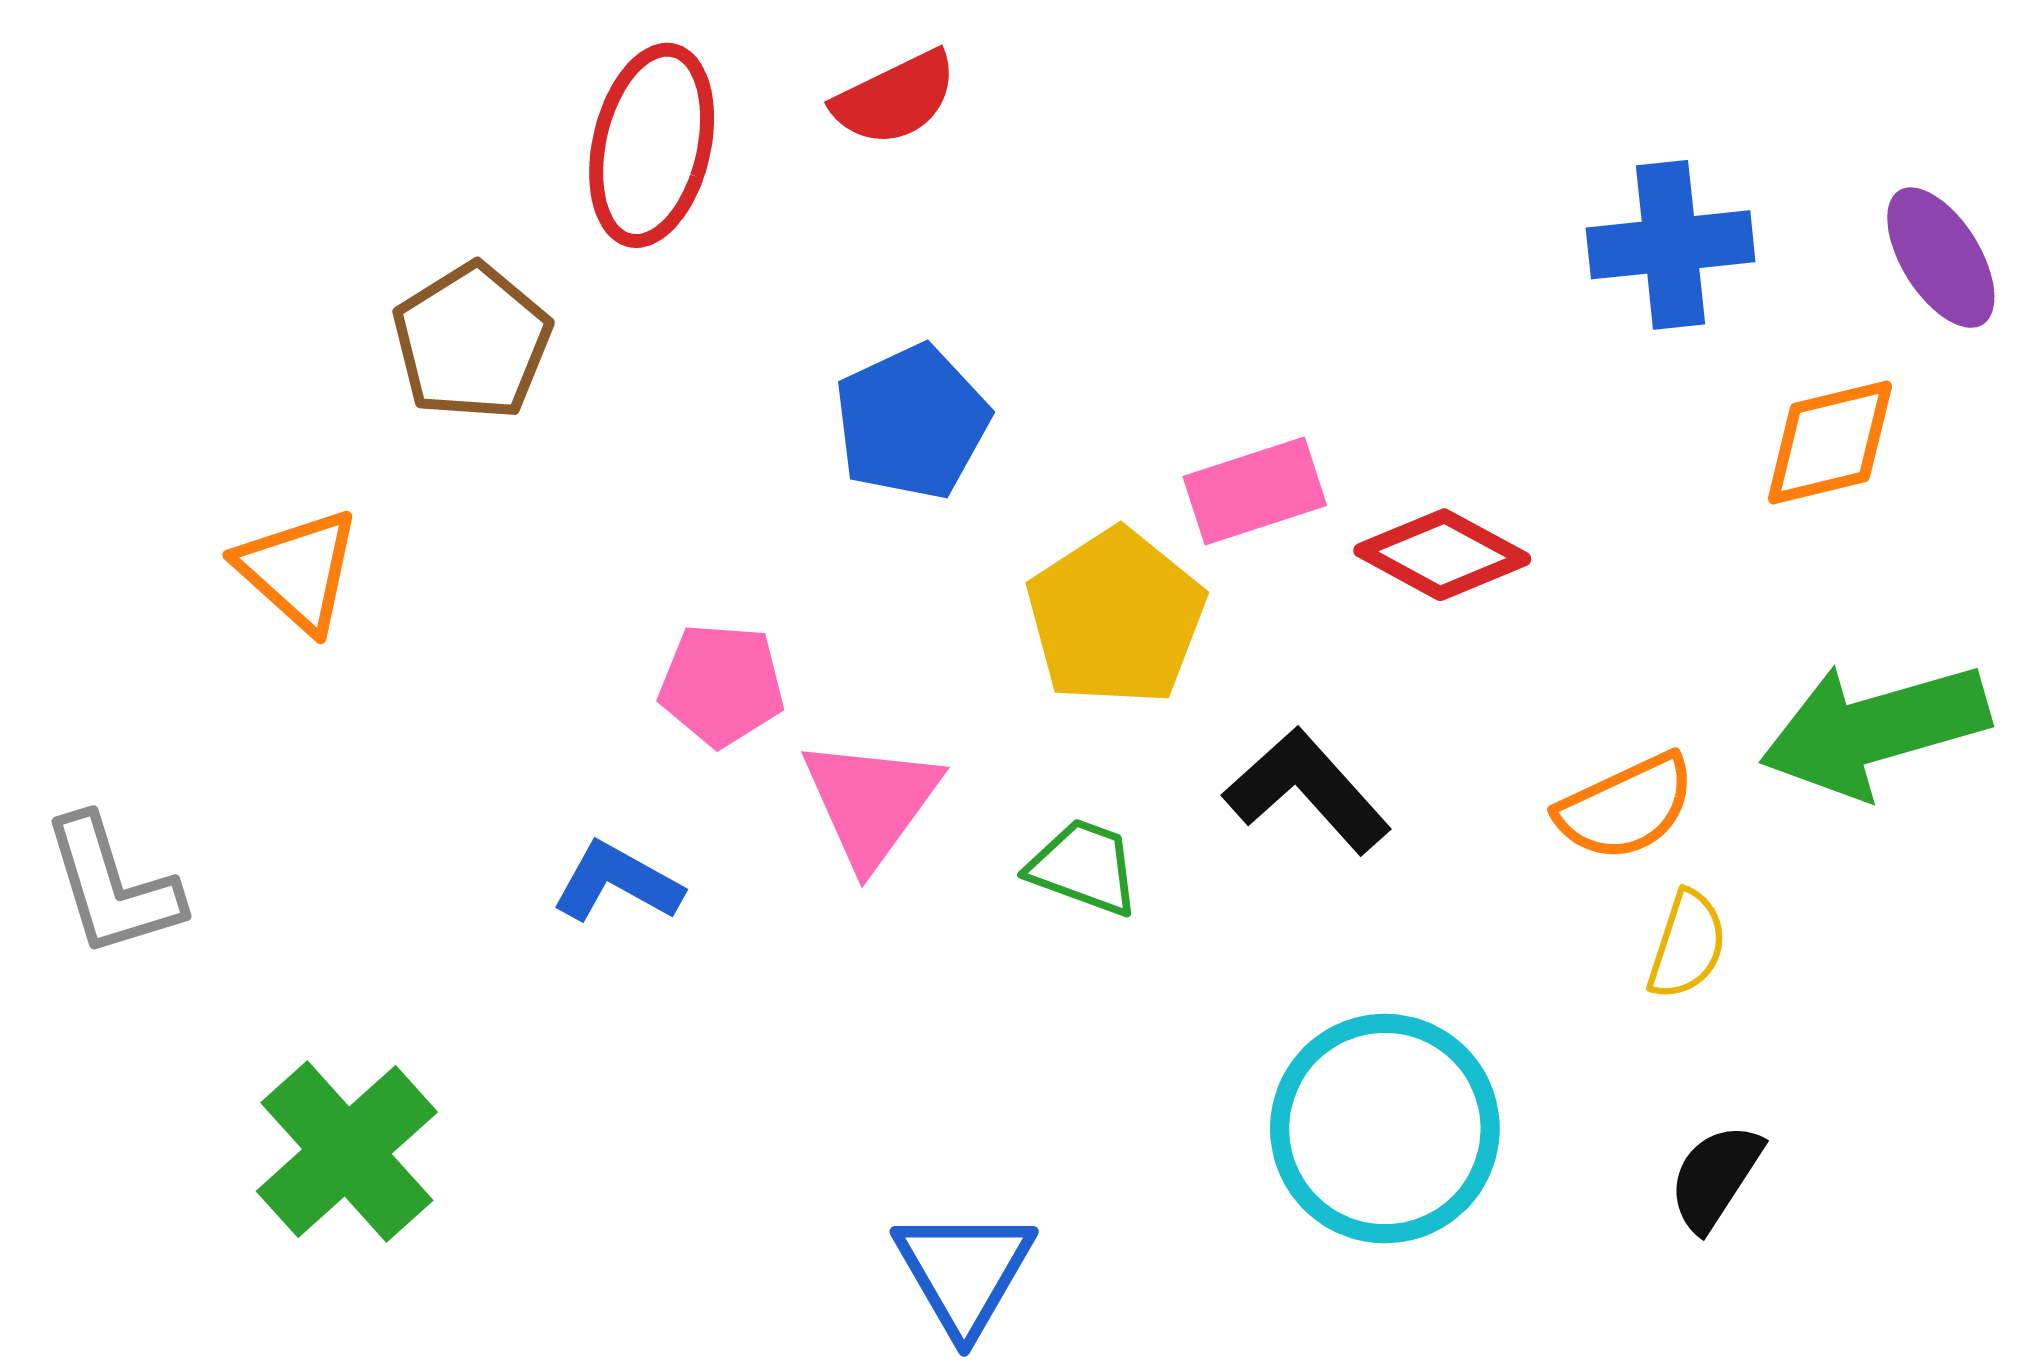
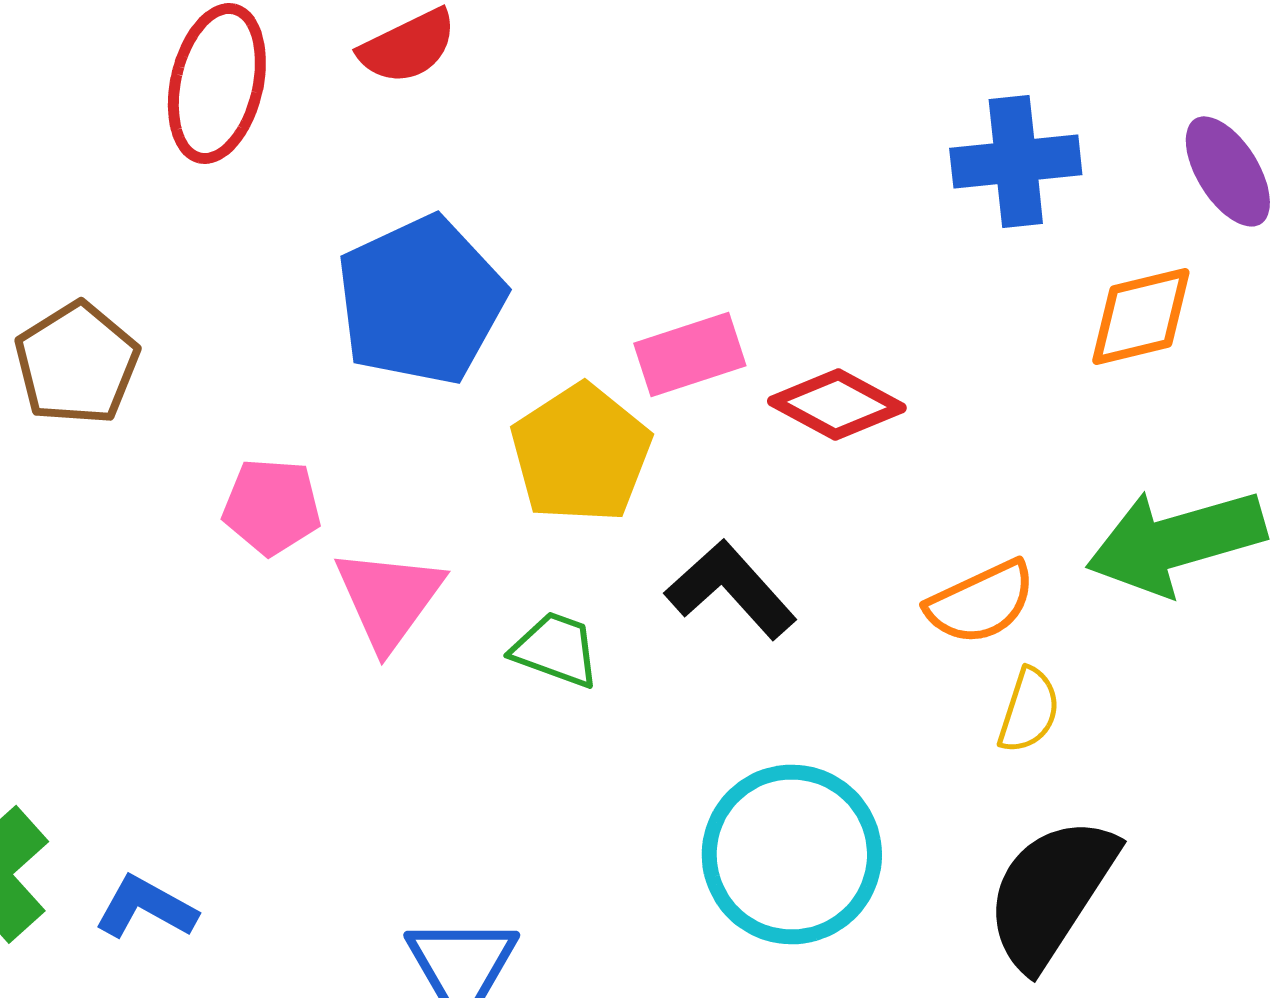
brown pentagon: (472, 342) -> (77, 363), moved
blue pentagon: (912, 422) -> (421, 300), size x1.4
blue L-shape: (617, 882) -> (146, 907), moved
black semicircle: (1715, 1177) -> (1051, 892), size x1.8

